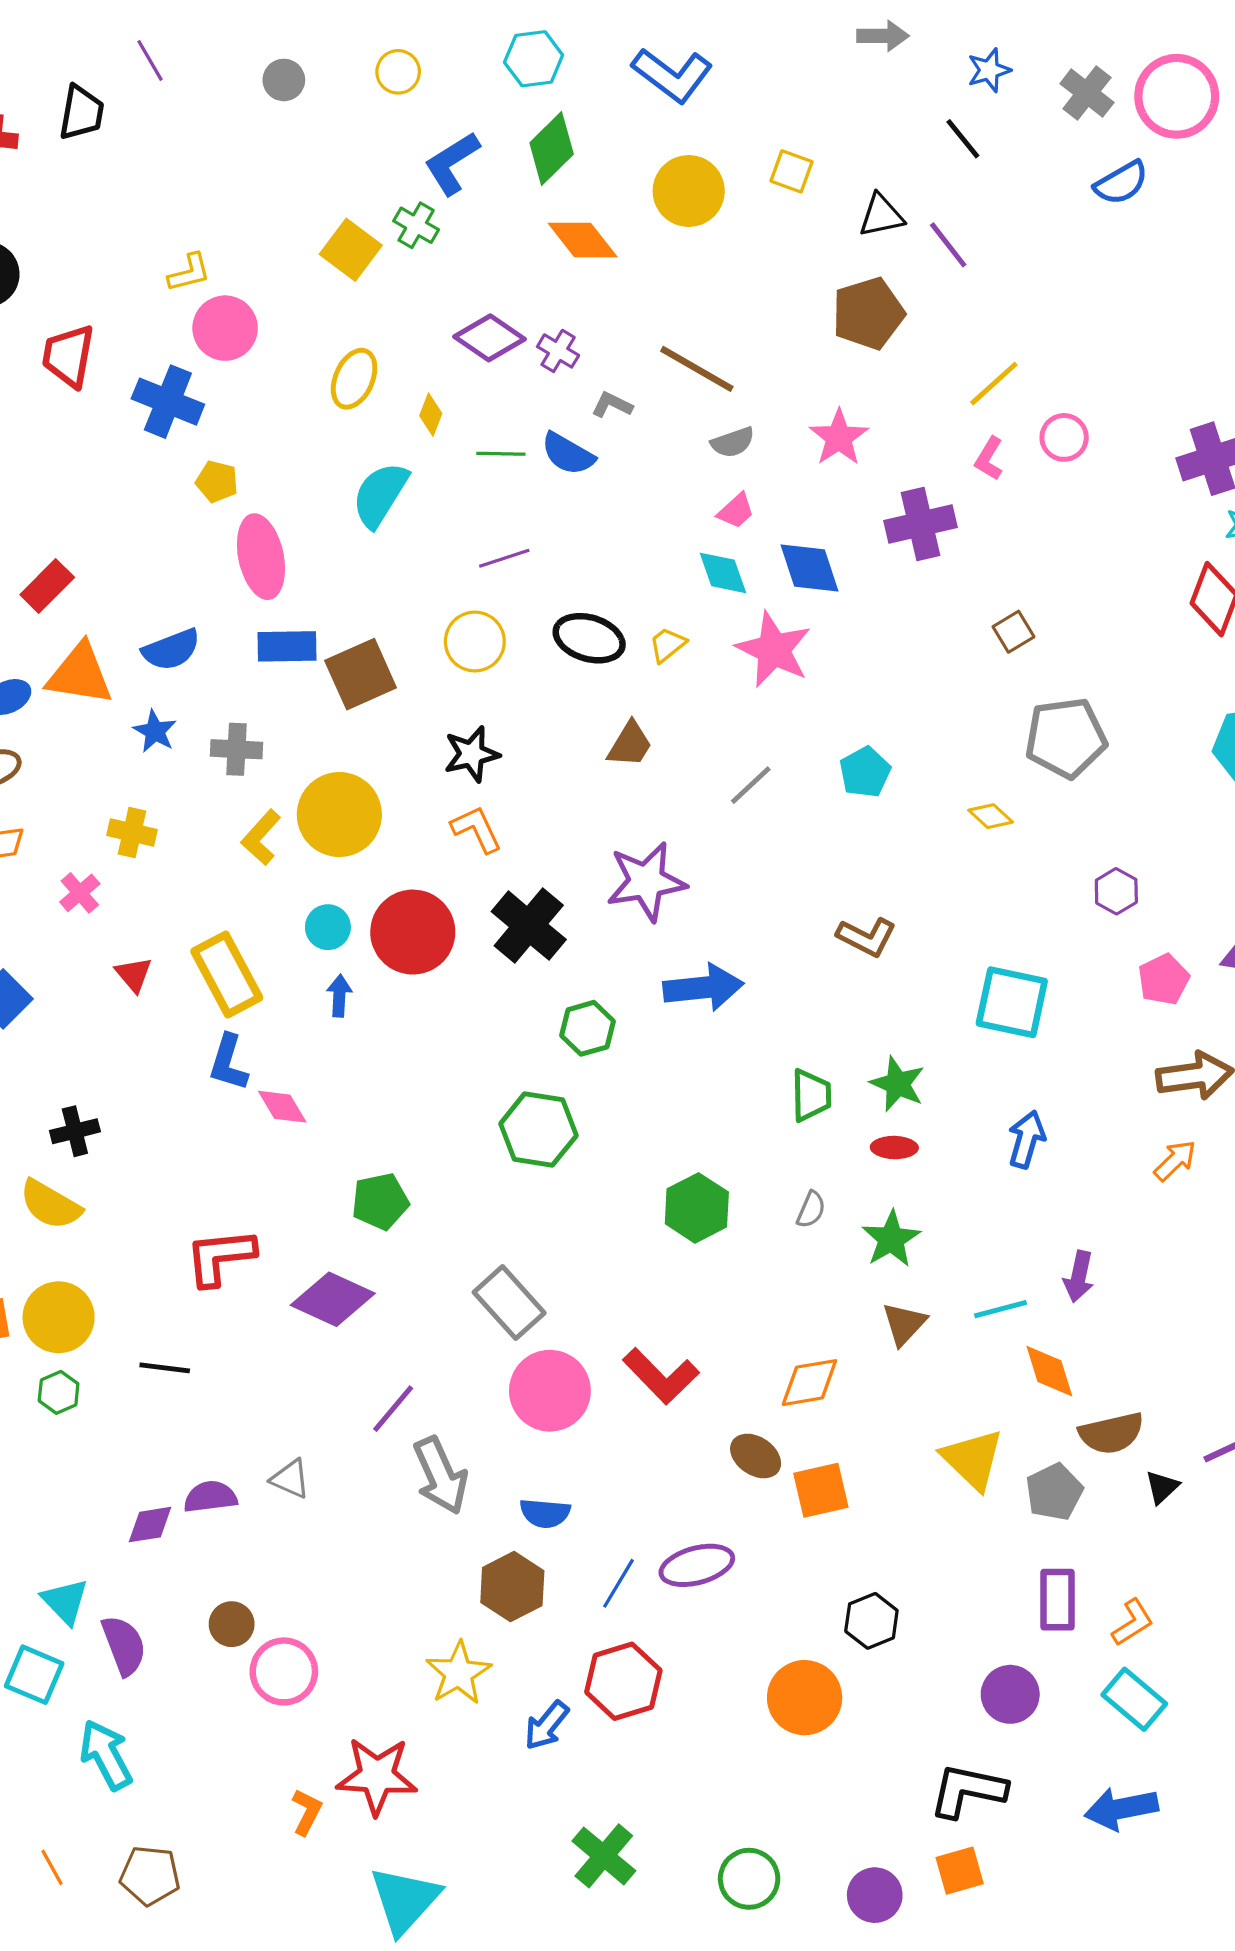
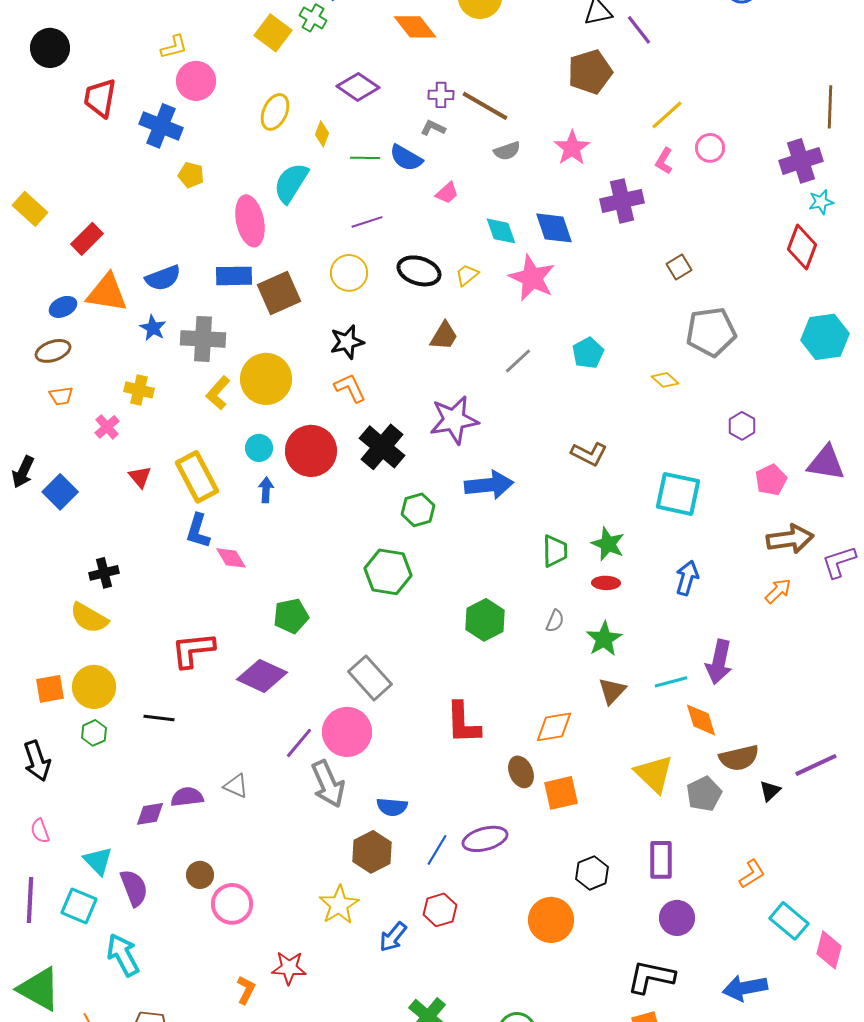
purple cross: (558, 351) -> (441, 95), moved, turned -30
pink trapezoid: (736, 511) -> (447, 193), moved
pink ellipse: (261, 557) -> (250, 221), moved
gray cross: (237, 749) -> (203, 339), size x1.4
purple arrow: (1079, 1276) -> (719, 662), size x1.4
red L-shape: (661, 1376) -> (463, 723), turned 42
pink circle: (550, 1391) -> (347, 732), moved
brown ellipse: (756, 1456) -> (521, 772), turned 32
purple rectangle: (1058, 1600) -> (661, 860), moved
red hexagon: (623, 1681) -> (440, 910), size x0.7
cyan rectangle: (1134, 1699) -> (789, 921), moved
red star: (377, 1776) -> (289, 968), size x0.7

